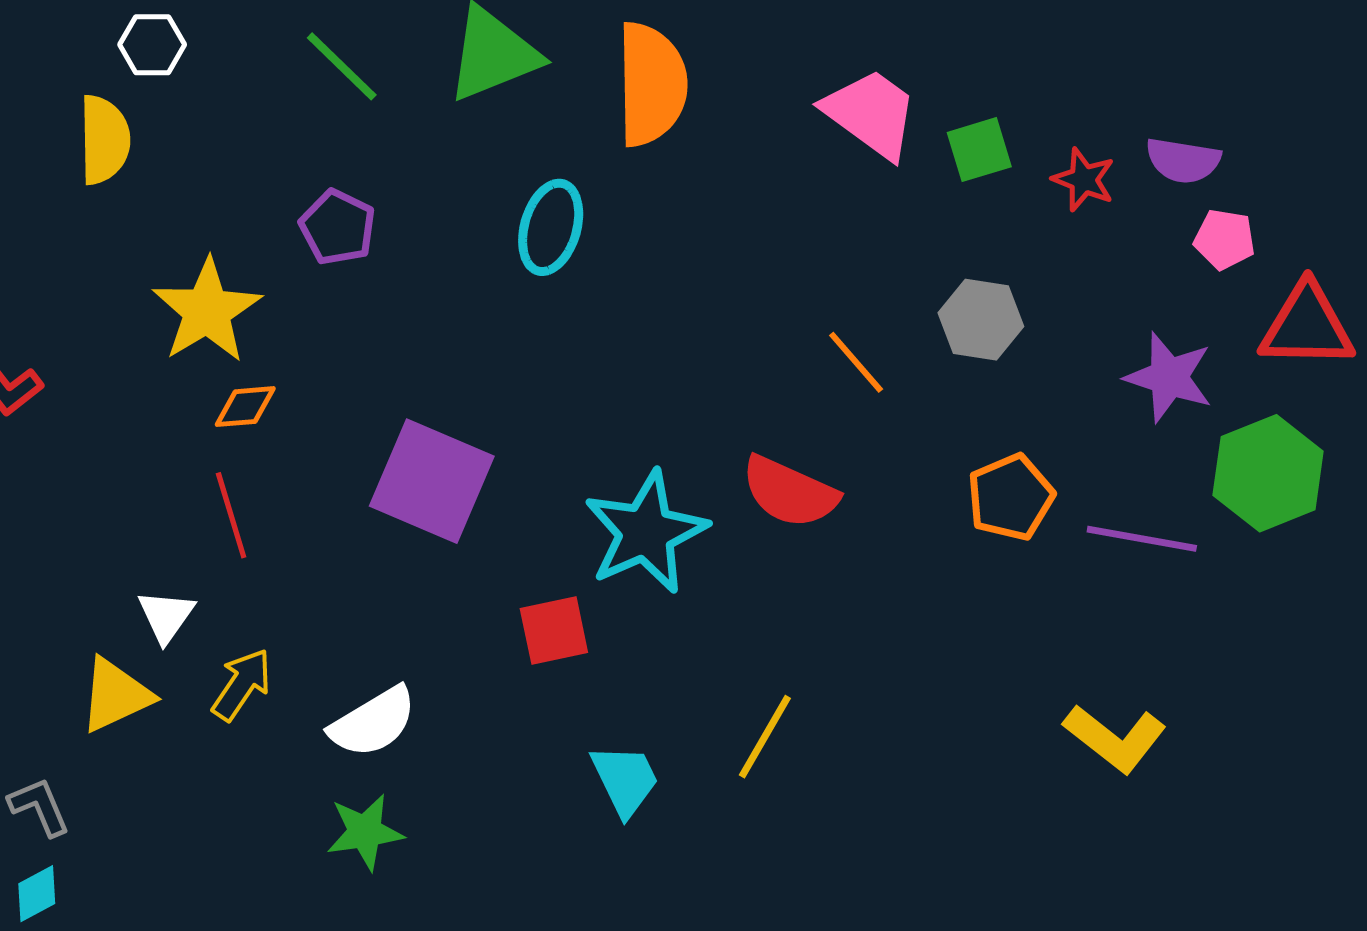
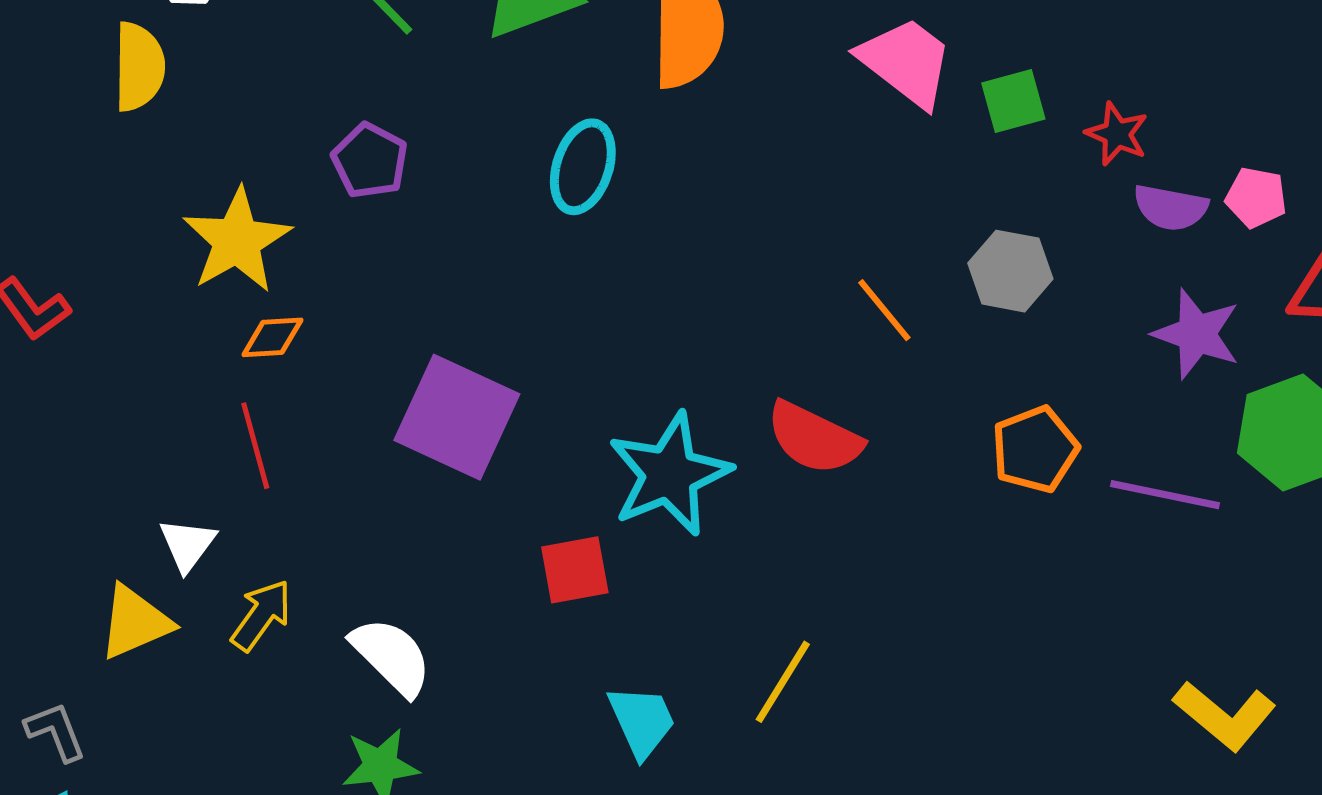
purple semicircle: (1183, 160) -> (1171, 208), moved
white semicircle: (373, 722) -> (392, 656), turned -106
yellow L-shape: (1115, 738) -> (1225, 716), moved

